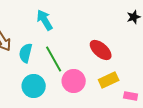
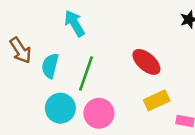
green line: (54, 59) -> (86, 73), turned 48
pink circle: (74, 81) -> (99, 113), moved

